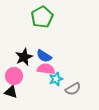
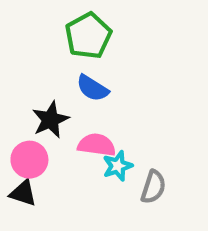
blue semicircle: (44, 56) -> (92, 88), moved
gray semicircle: (73, 89) -> (153, 187), turned -42

